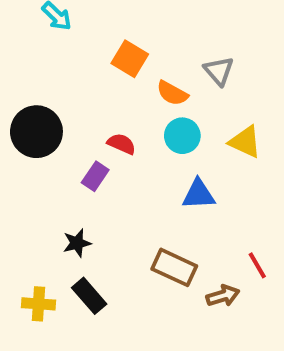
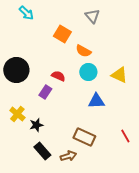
gray triangle: (219, 71) -> (92, 16), moved
brown arrow: (223, 296) -> (68, 156), moved
yellow cross: (38, 304) -> (17, 114), moved, turned 35

